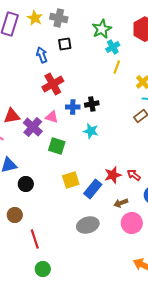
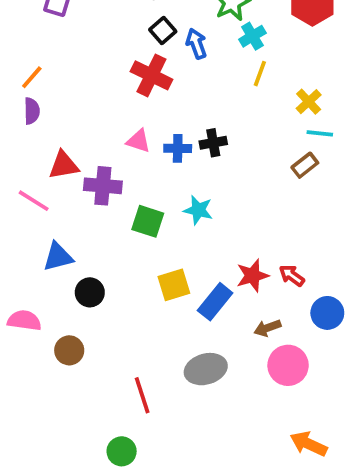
black square: (65, 44) -> (163, 31), turned -32
blue arrow: (42, 55) -> (196, 44), moved
red cross: (53, 84) -> (151, 75), moved, turned -35
pink triangle: (52, 117) -> (138, 141), moved
purple cross: (33, 127) -> (103, 186), turned -36
cyan star: (91, 131) -> (198, 210), moved
red line: (35, 239) -> (142, 395), moved

